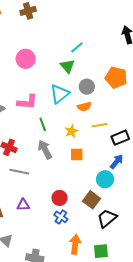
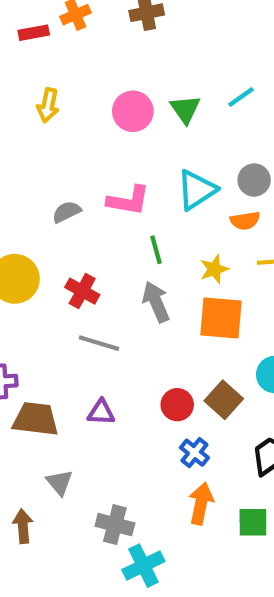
green triangle: (67, 66) -> (185, 109), moved
orange square: (77, 154) -> (221, 318), size x1.6
brown square: (91, 200) -> (224, 400), moved
blue cross: (61, 217) -> (194, 453), moved

